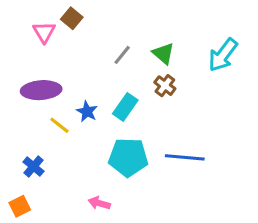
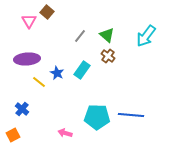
cyan pentagon: (128, 157) -> (97, 117), moved
blue line: (185, 157) -> (131, 115), moved

